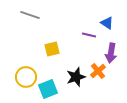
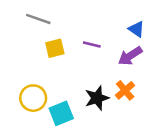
purple line: (89, 35) -> (92, 44), moved
yellow square: (52, 49) -> (55, 48), moved
purple arrow: (111, 53) -> (130, 56), moved, turned 48

